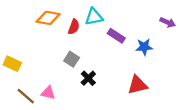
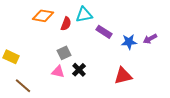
purple arrow: (168, 22) -> (150, 39), moved, turned 128
gray square: (72, 59) -> (64, 53), turned 32
pink triangle: (48, 93) -> (58, 72), moved

